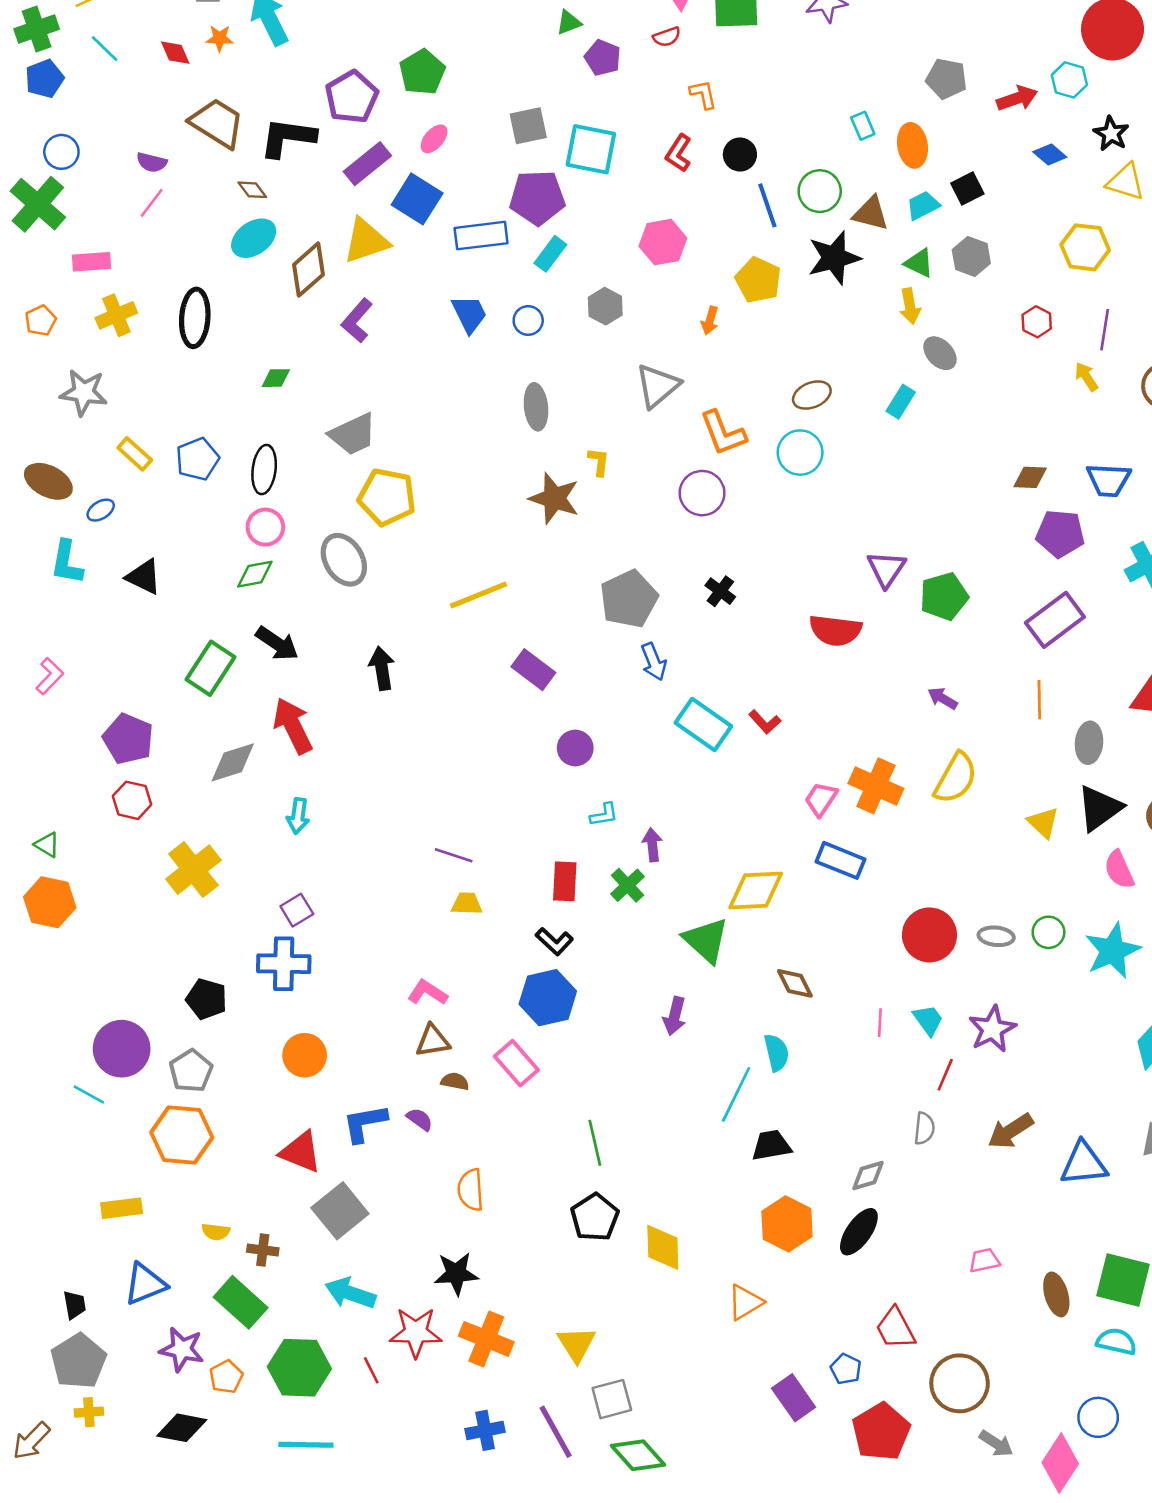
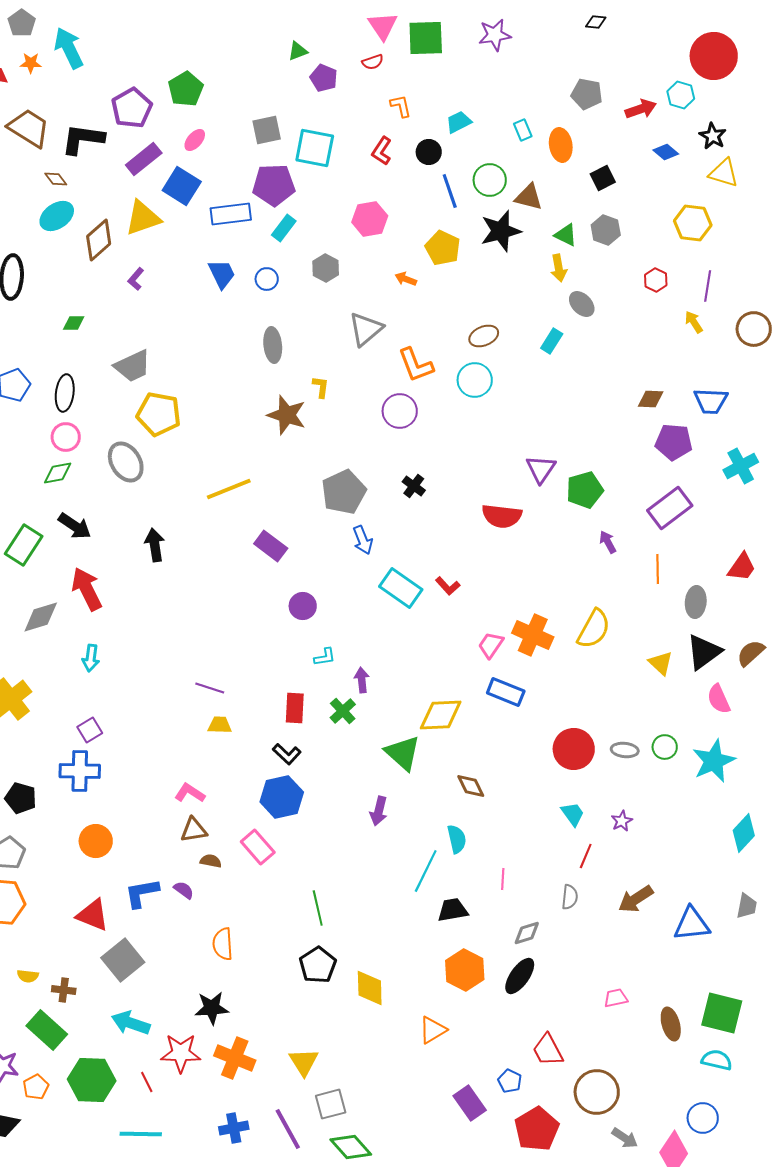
cyan trapezoid: (923, 205) -> (459, 122), moved
purple L-shape: (357, 321) -> (136, 279), size x0.7
orange arrow: (710, 321) -> (406, 279), turned 95
purple arrow: (943, 698) -> (608, 542), moved, turned 30
pink line: (880, 1023) -> (503, 879), moved
purple star: (992, 1029) -> (622, 821), size x0.6
cyan line: (306, 1445) -> (141, 1134), moved

